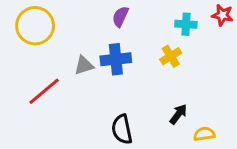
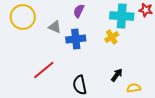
cyan cross: (186, 24) -> (122, 16), size x1.6
gray triangle: (84, 65) -> (55, 27), moved, turned 40
red line: (44, 91) -> (44, 70), moved

